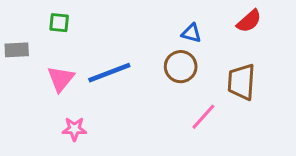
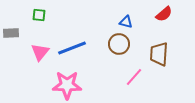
pink star: (74, 129) -> (67, 85), moved, size x1.8

